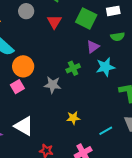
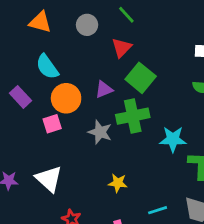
green square: (86, 18) -> (141, 78), moved
purple triangle: (93, 47) -> (104, 89), moved
cyan star: (105, 67) -> (173, 139), moved
green cross: (73, 68) -> (133, 116), size x1.6

